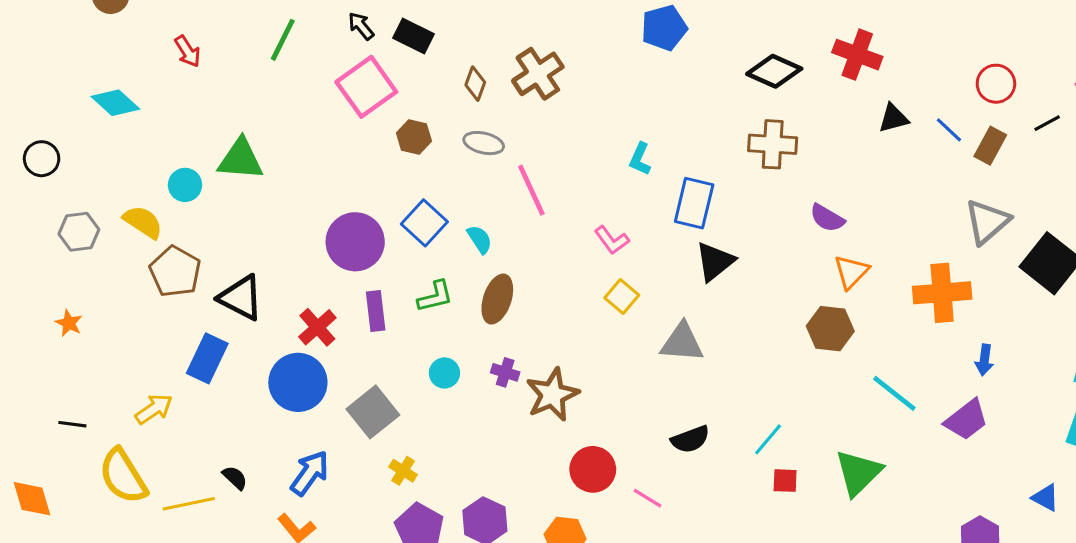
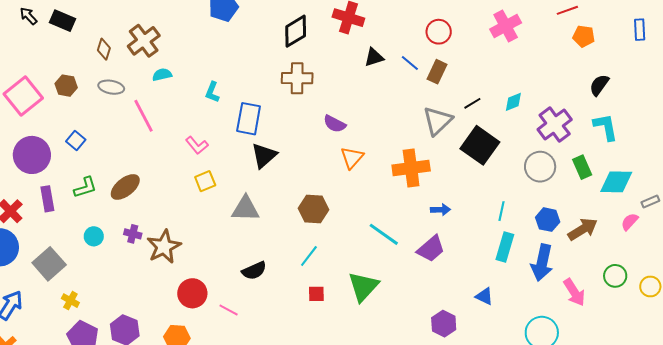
black diamond: (774, 71) -> (296, 31), turned -52
pink square: (366, 87) -> (23, 96), moved
black line: (1047, 123) -> (472, 103), moved
blue square: (424, 223) -> (76, 141), size x0.7
cyan semicircle: (480, 239) -> (162, 75), moved, turned -66
yellow square: (622, 296) -> (205, 181), turned 30
brown ellipse: (497, 299) -> (125, 187), turned 36
brown hexagon: (830, 329) -> (313, 209), moved
blue arrow: (984, 360) -> (440, 210), turned -96
cyan line: (768, 439) -> (309, 256), moved

